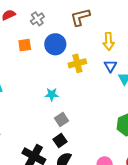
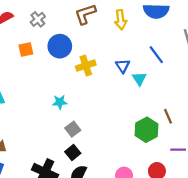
yellow arrow: (109, 41) -> (121, 20), moved

